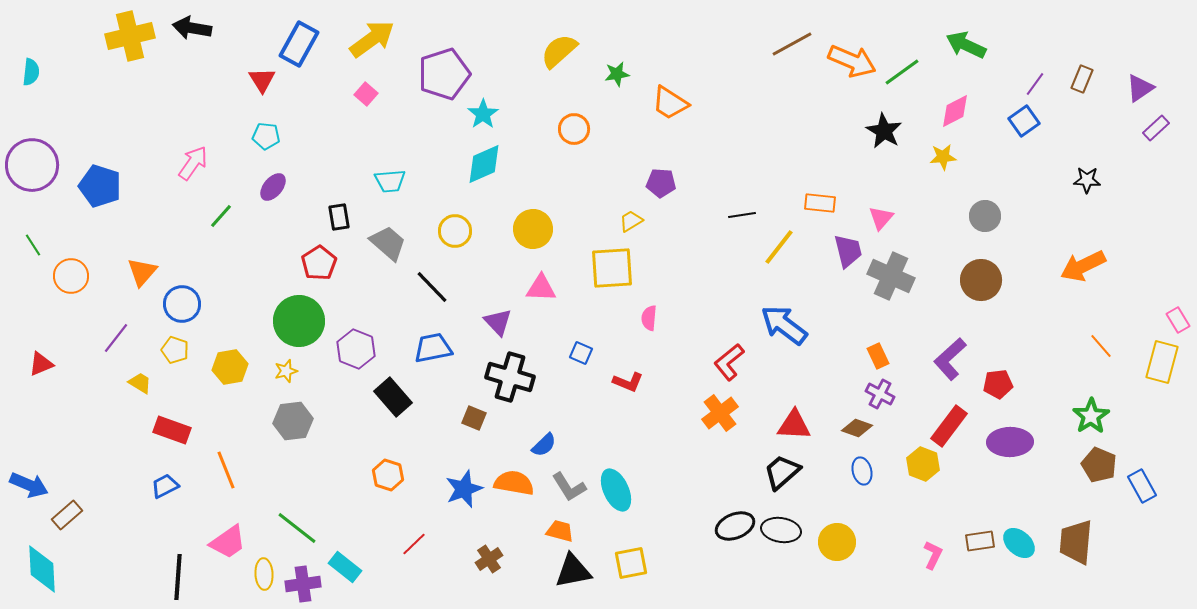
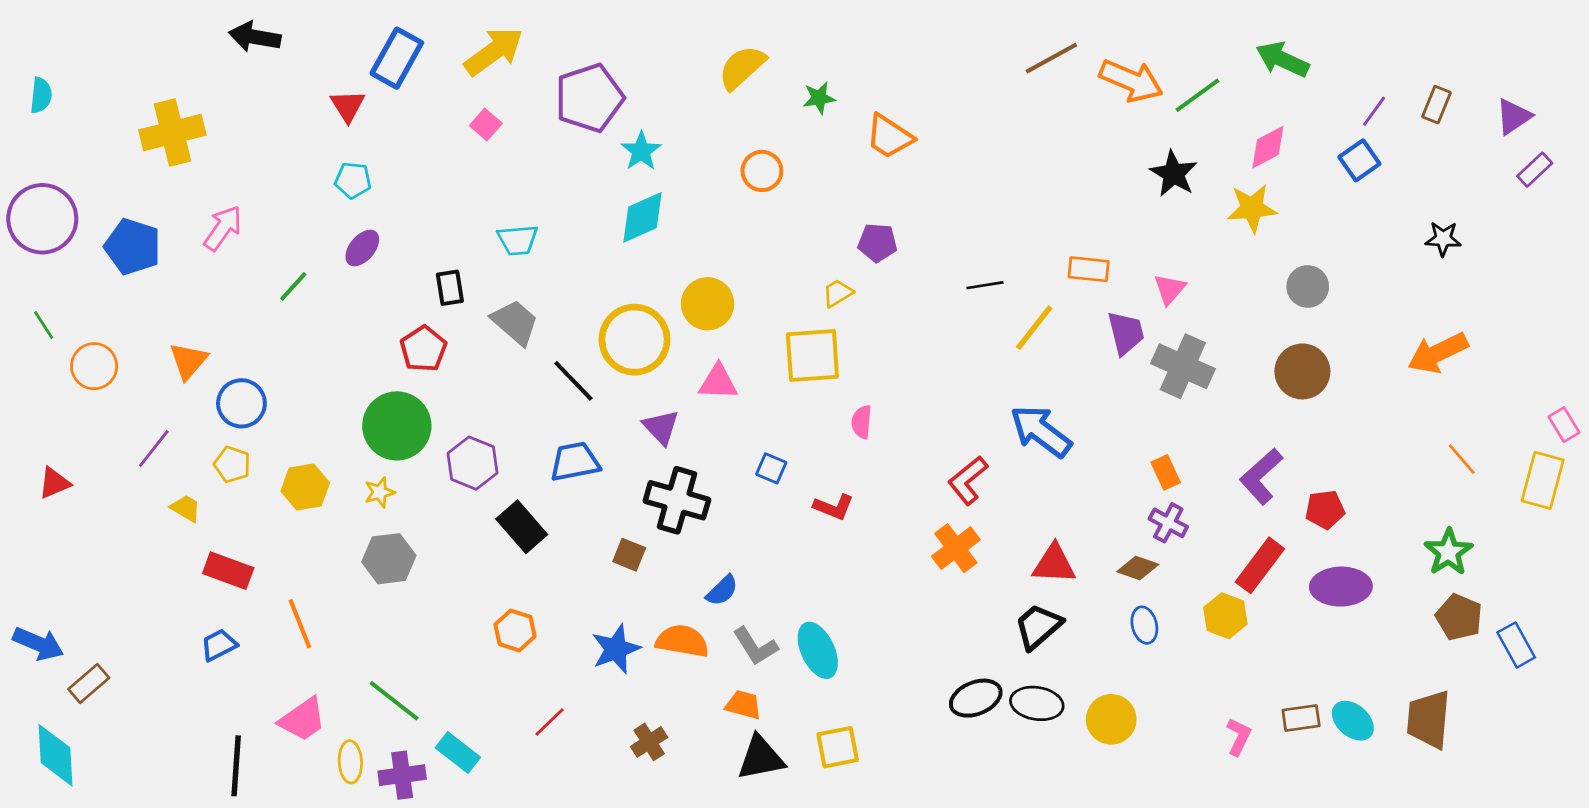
yellow cross: (130, 36) -> (172, 132), moved
yellow star: (943, 157) -> (1252, 208), size x1.4
pink arrow: (193, 163) -> (223, 228), moved
yellow circle: (455, 231) -> (635, 340), moved, size x1.6

